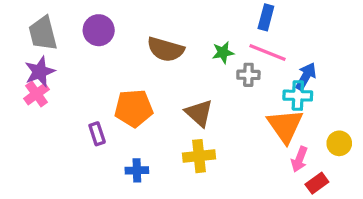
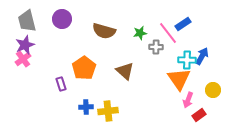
blue rectangle: (266, 17) -> (183, 24), moved, turned 42
pink line: (268, 52) -> (168, 33), turned 30
blue arrow: (306, 76) -> (202, 56), moved
orange pentagon: (134, 108) -> (84, 68), turned -30
yellow cross: (199, 156) -> (108, 111), moved

